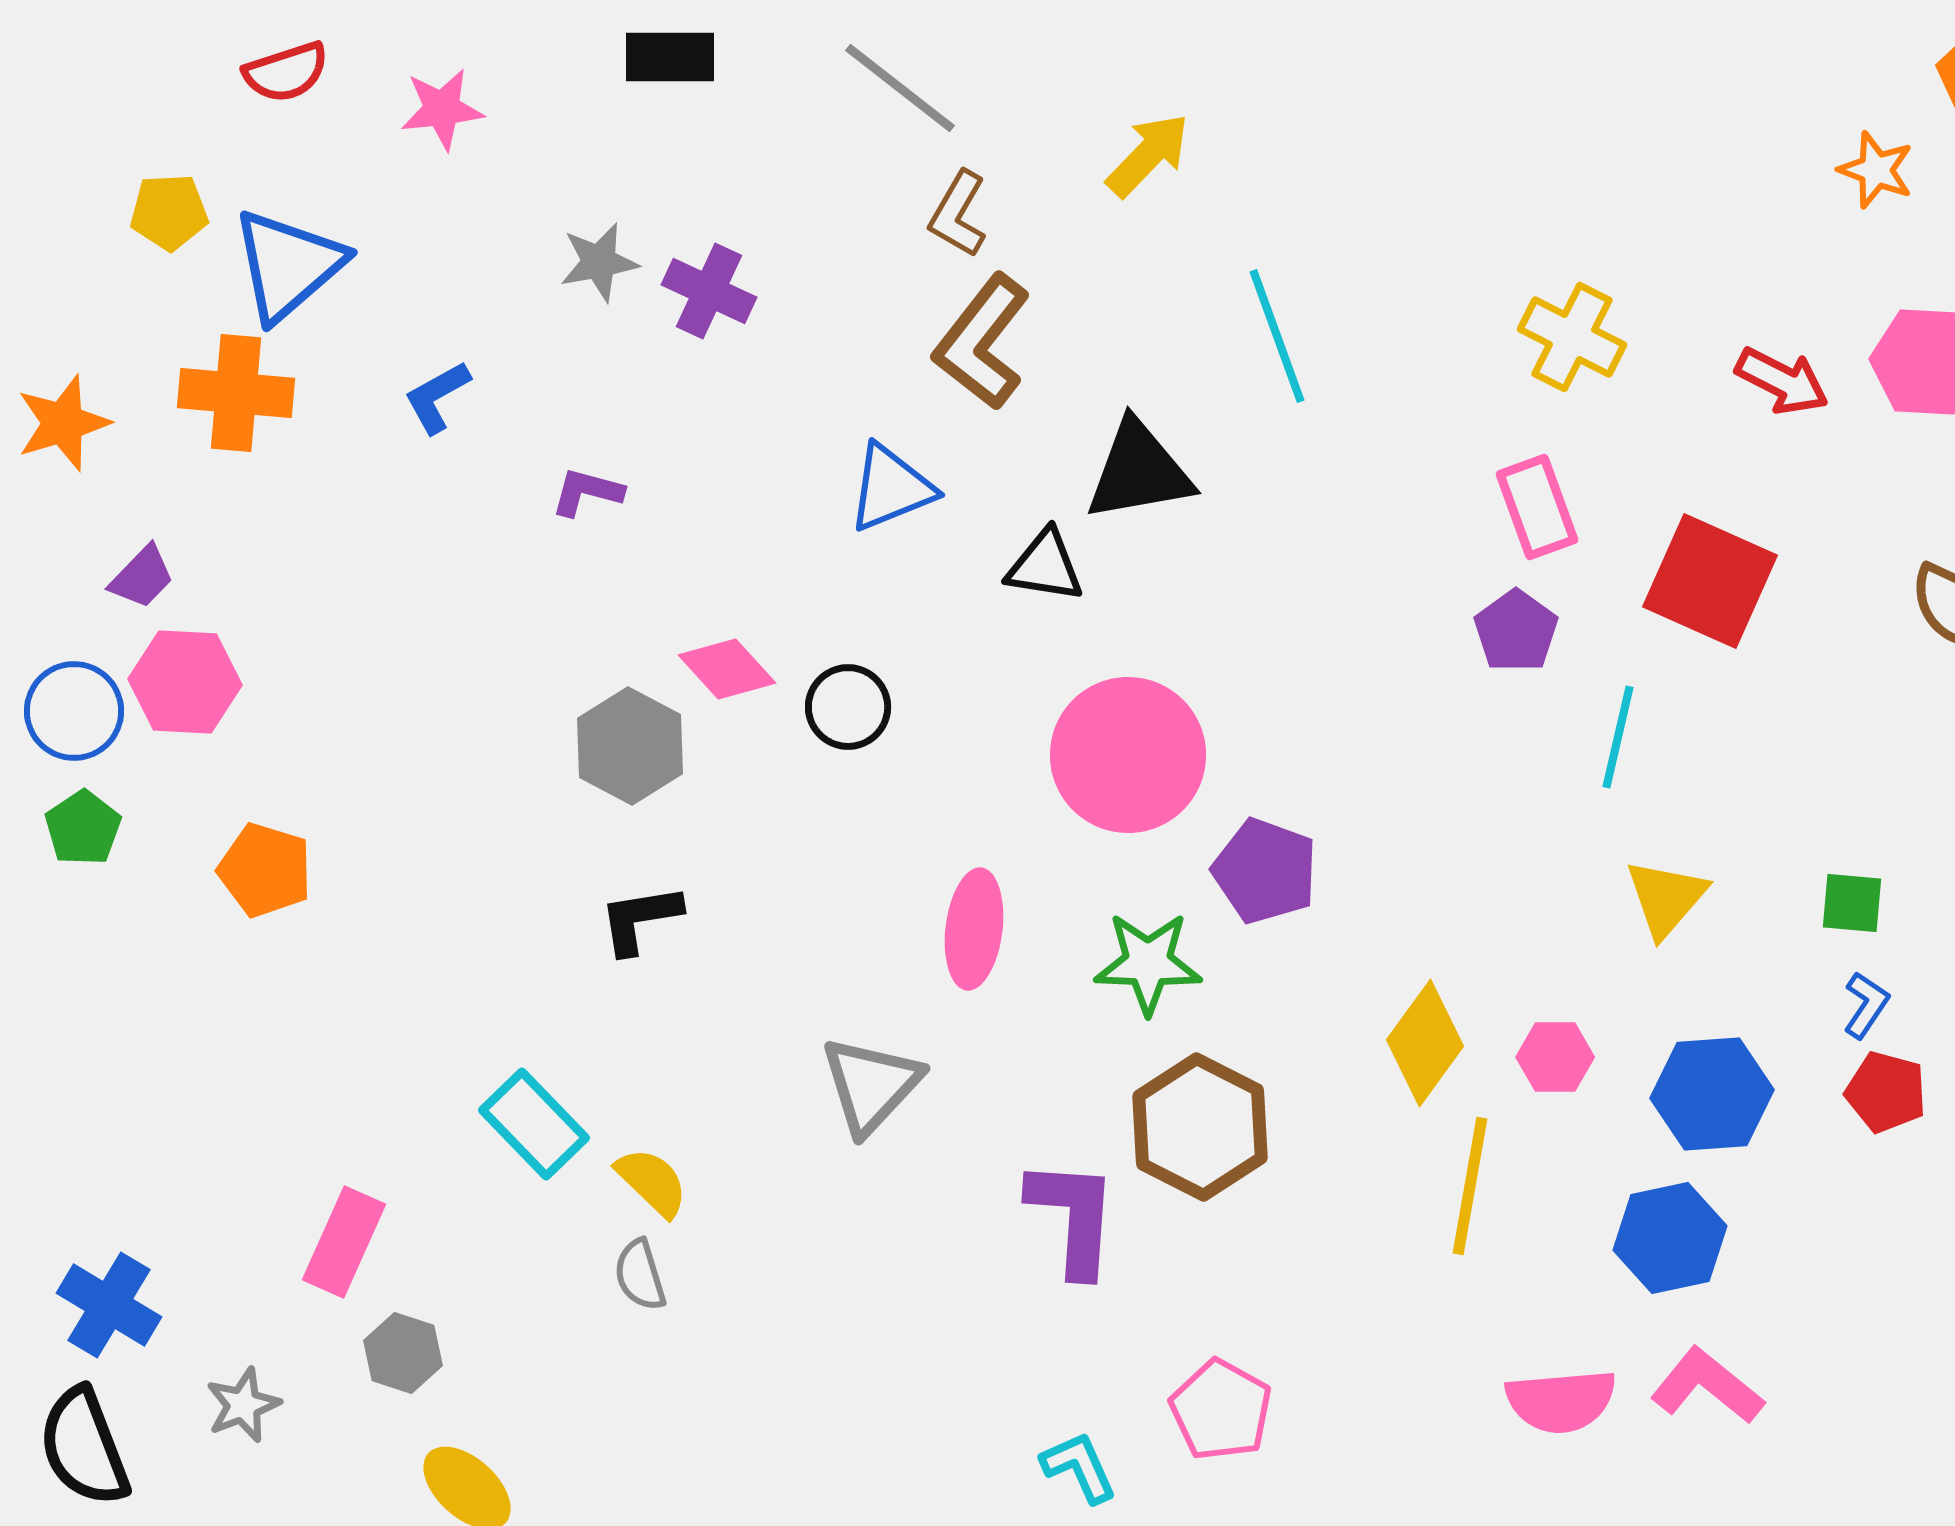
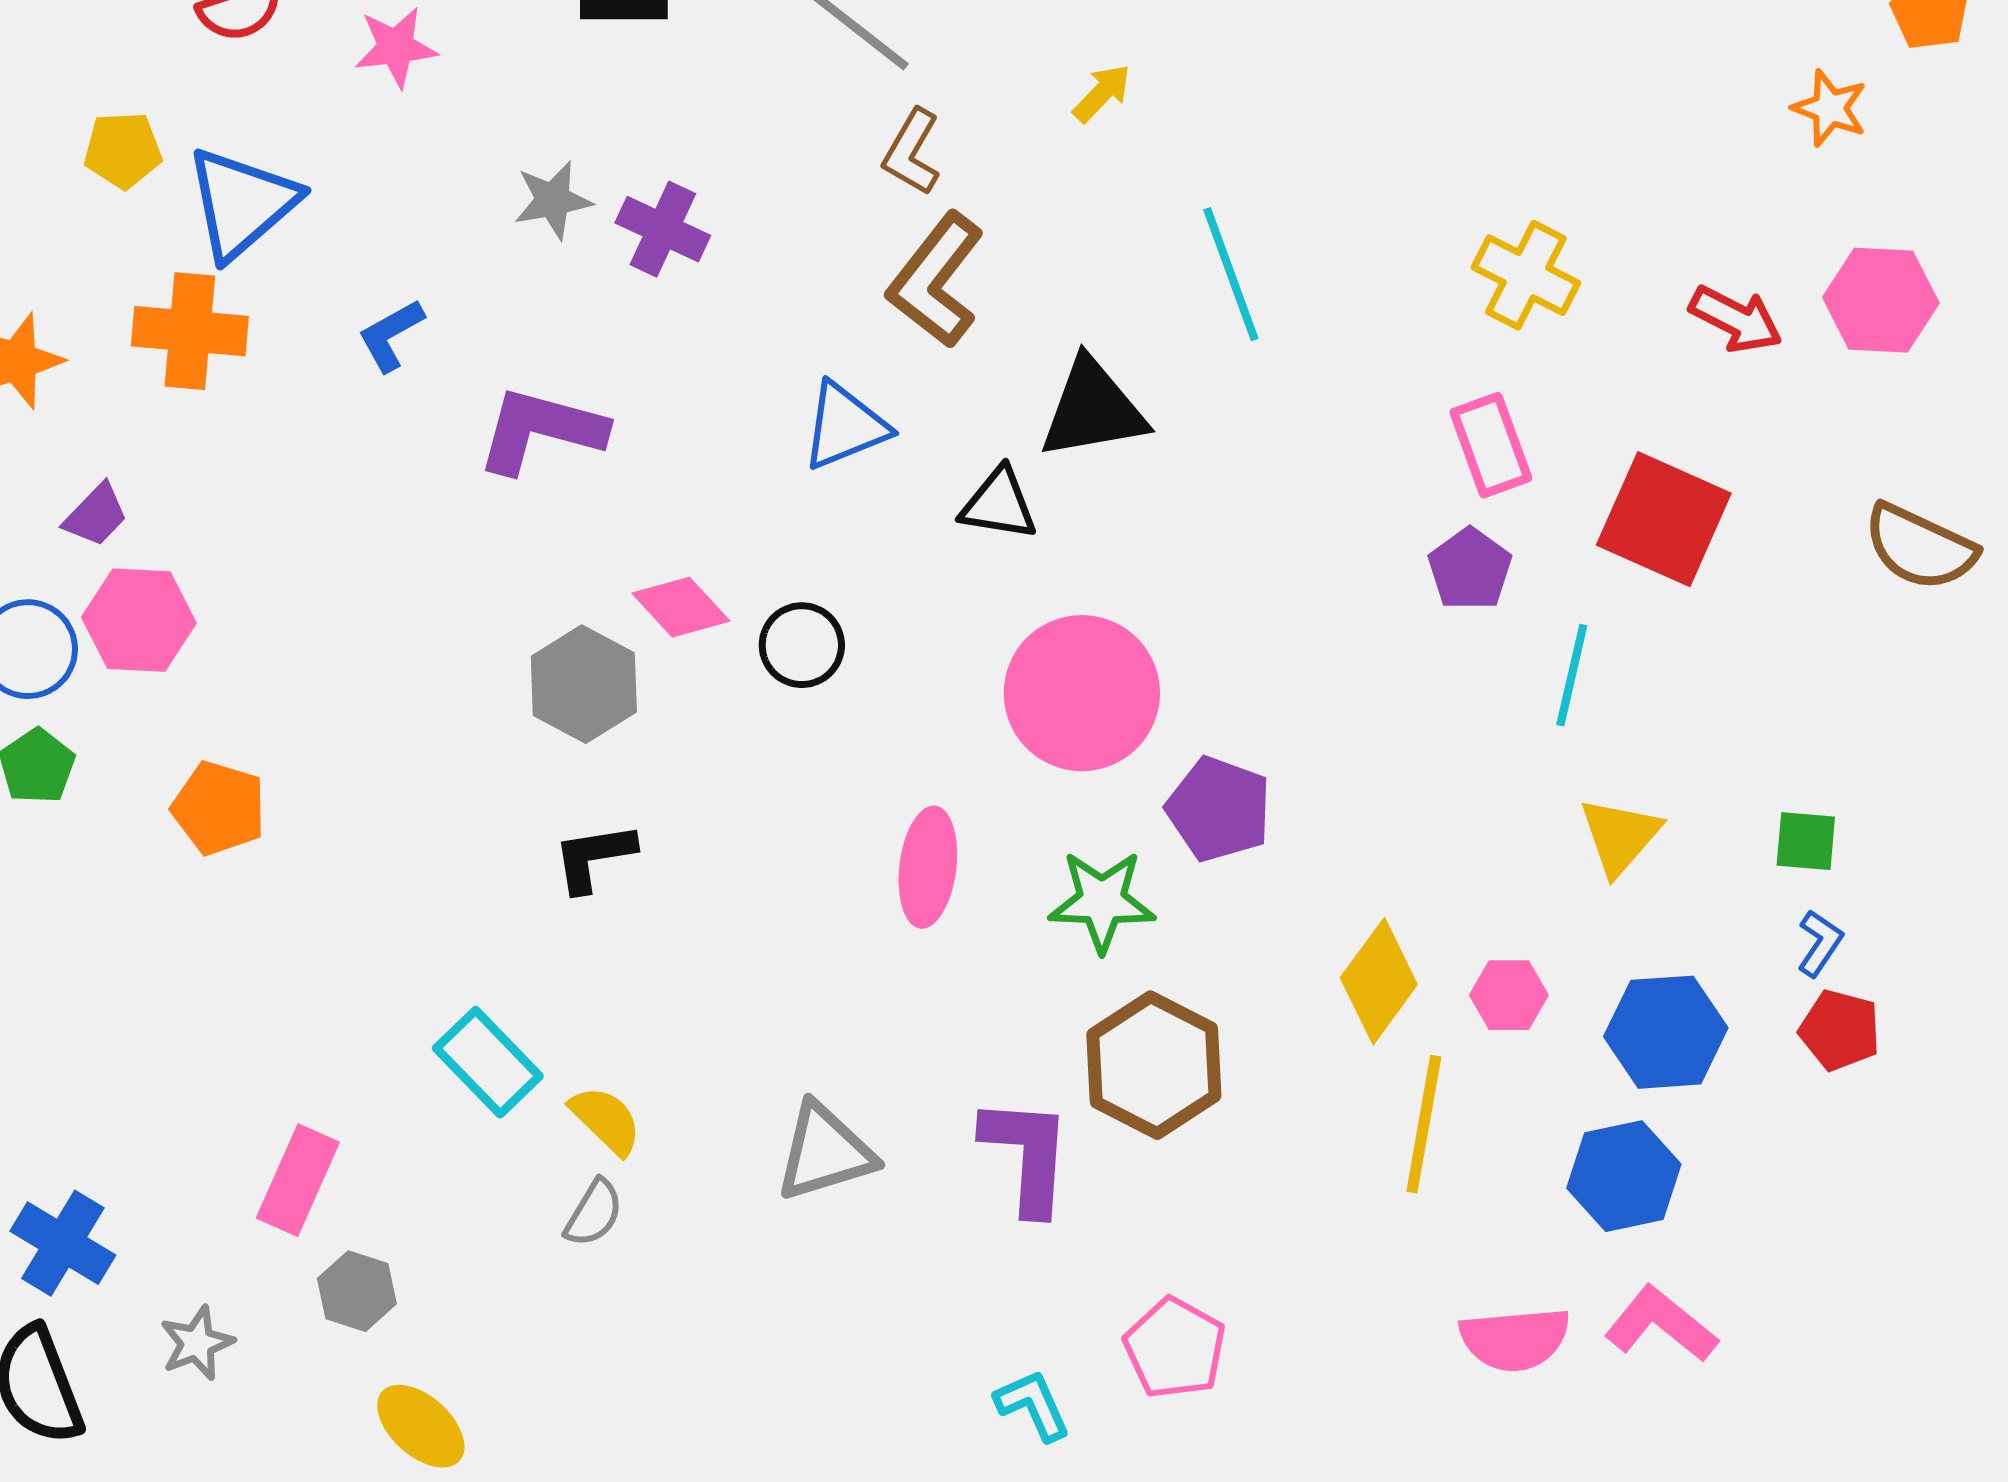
yellow arrow: (1148, 155) -> (1102, 93), size x0.7
purple L-shape: (587, 492) -> (541, 430), size x1.8
gray triangle: (871, 1085) -> (825, 1152), moved, turned 30
gray semicircle: (640, 1275) -> (594, 1213), turned -132

